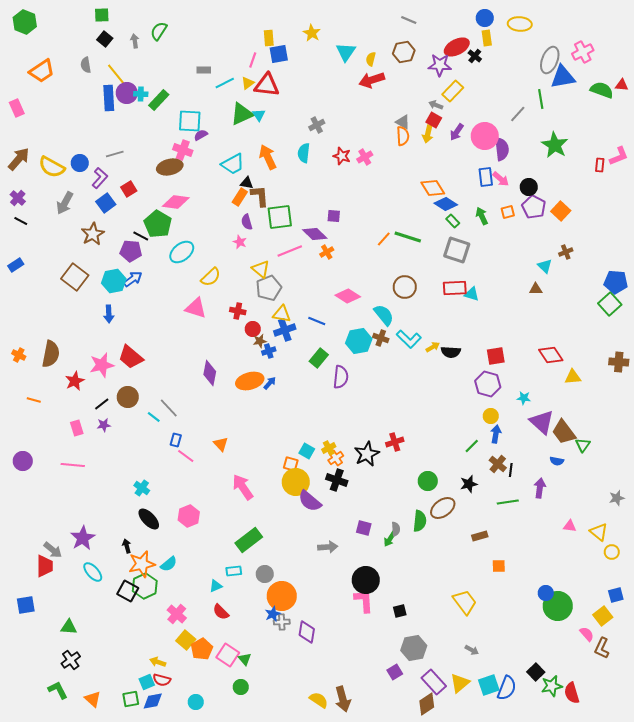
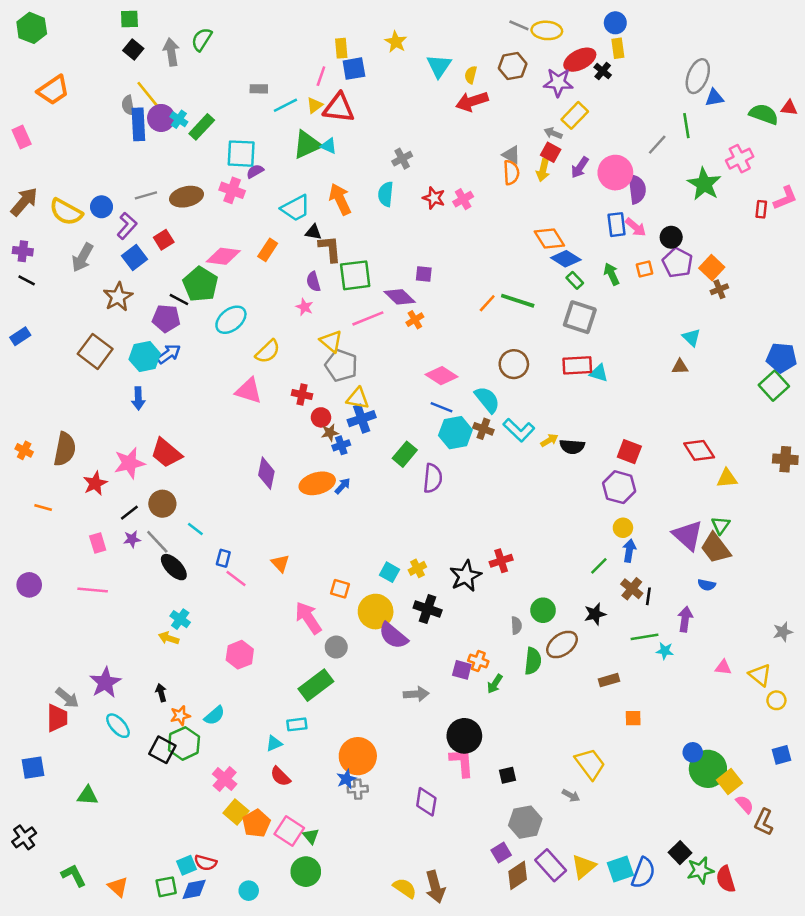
yellow ellipse: (520, 24) -> (547, 30), moved
gray arrow: (135, 41) -> (171, 52), size x1.5
pink cross: (583, 52) -> (740, 159), moved
gray semicircle: (86, 65) -> (128, 105), moved
blue triangle: (563, 77) -> (714, 98), size x0.6
cyan cross: (141, 94) -> (179, 119), turned 32
cyan triangle: (259, 115) -> (329, 146), turned -32
brown ellipse: (170, 167) -> (187, 197), moved
orange rectangle: (240, 197) -> (268, 250), moved
purple cross: (18, 198) -> (23, 251), turned -35
brown cross: (566, 252) -> (719, 289), moved
gray pentagon: (269, 288) -> (341, 365), turned -30
blue line: (317, 321) -> (442, 407), moved
red square: (496, 356) -> (629, 452), turned 30
cyan star: (524, 398) -> (665, 651), moved
gray line: (169, 408) -> (157, 542), moved
green triangle: (583, 445) -> (721, 525), moved
orange cross: (336, 458) -> (478, 661), moved, turned -35
orange square: (291, 464) -> (340, 589), moved
black ellipse: (149, 519) -> (174, 567), moved
gray semicircle: (396, 529) -> (516, 625), moved
orange star: (142, 564) -> (180, 716), size x0.6
gray circle: (265, 574) -> (336, 647), moved
yellow square: (603, 616) -> (730, 782), moved
purple diamond: (307, 632) -> (426, 802), moved
gray arrow: (472, 650) -> (571, 795), moved
black cross: (71, 660) -> (24, 837), moved
yellow arrow: (158, 662) -> (169, 638), moved
green circle: (241, 687) -> (306, 872), size x1.5
brown diamond: (427, 704) -> (518, 875), moved

